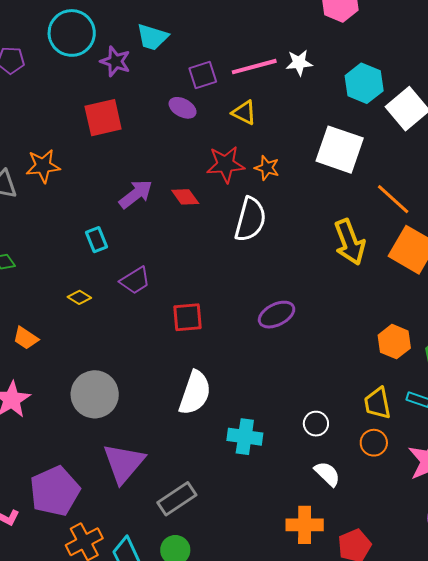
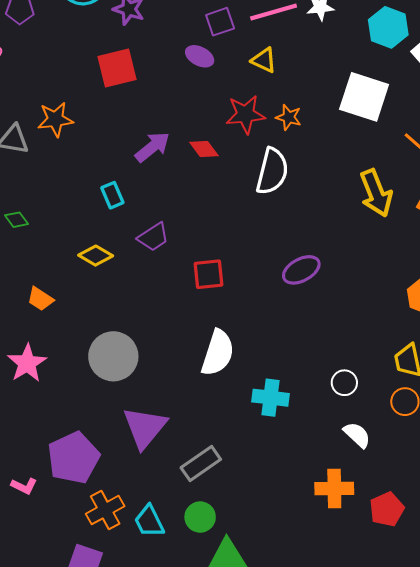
yellow diamond: (79, 297) -> (96, 256), size x1.4

